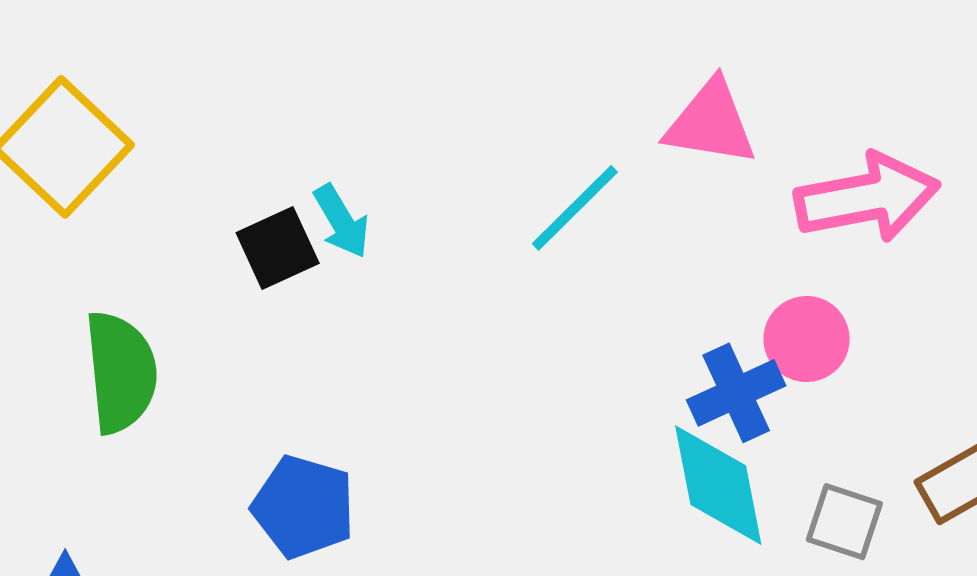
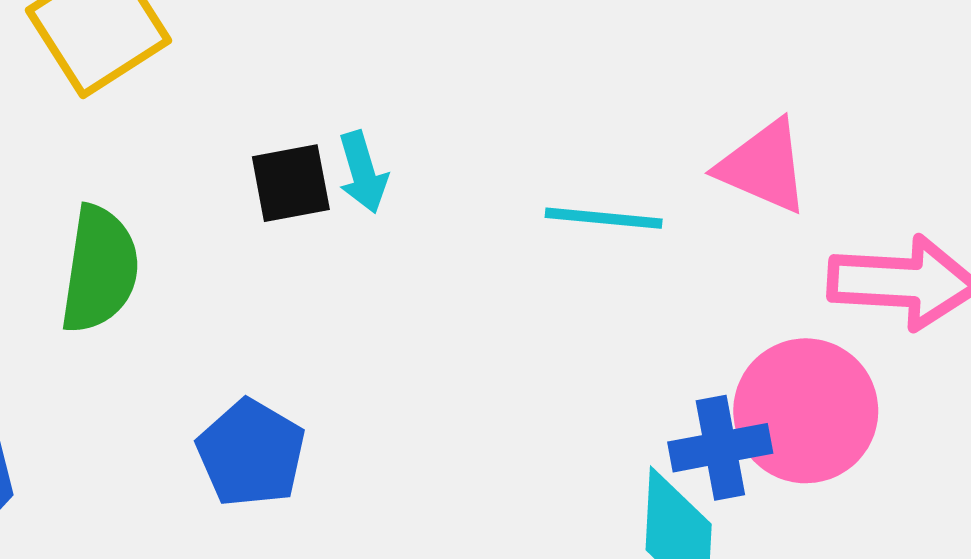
cyan line: (575, 208) -> (604, 218), turned 36
pink circle: (807, 339) -> (806, 411), size x1.6

